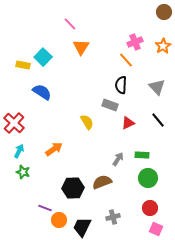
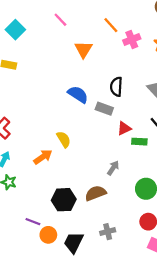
orange triangle: (81, 47) -> (83, 49), moved
cyan square: (43, 57) -> (15, 30), moved
orange line: (126, 60) -> (111, 25), moved
blue semicircle: (42, 92) -> (78, 94), moved
yellow semicircle: (87, 122) -> (64, 139), moved
green rectangle: (142, 155) -> (139, 142), moved

